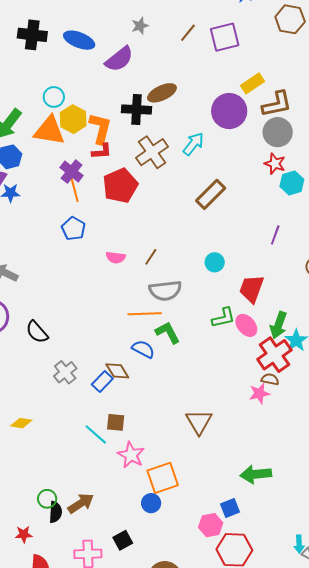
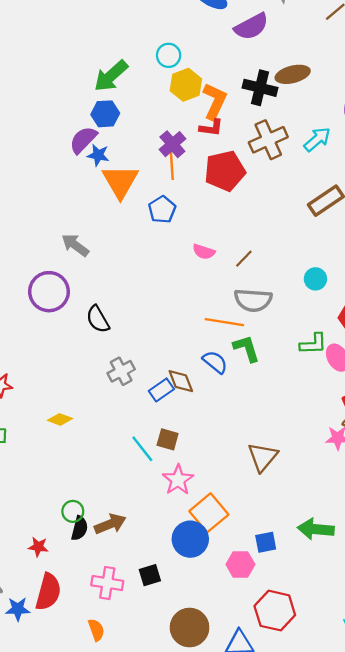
orange triangle: (49, 131) -> (120, 181), moved, turned 40
orange square: (163, 478) -> (209, 513), turned -32
blue circle: (151, 503) -> (190, 539), size x1.6
blue square: (230, 508) -> (266, 542), moved
pink hexagon: (211, 525) -> (240, 564), moved

